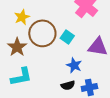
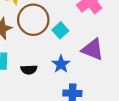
black semicircle: (68, 85) -> (29, 70), moved

